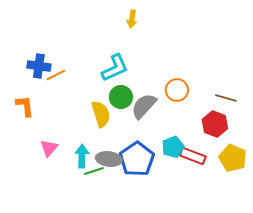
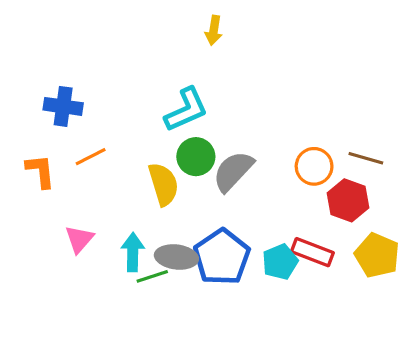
orange line: (56, 75) -> (91, 157), moved
orange circle: (177, 90) -> (314, 166), moved
cyan pentagon: (173, 147) -> (280, 262), moved

